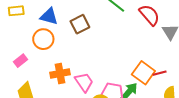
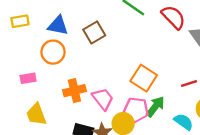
pink rectangle: (20, 61) -> (28, 78), turned 32
orange square: (143, 73) -> (144, 78), moved

